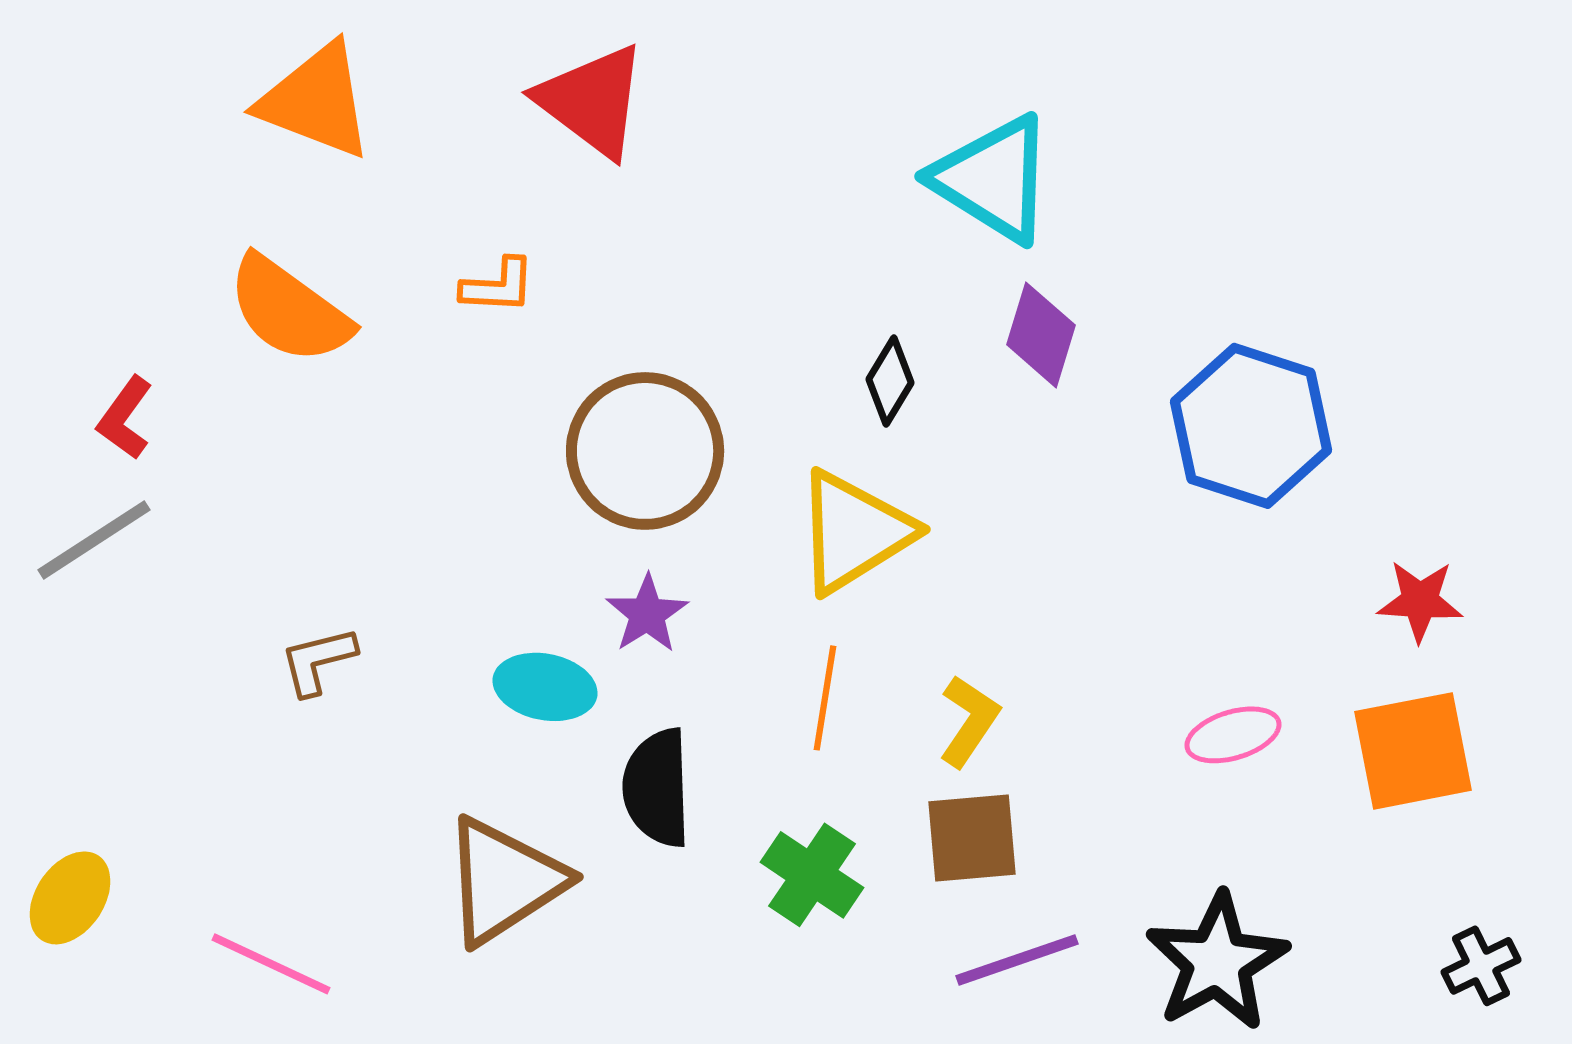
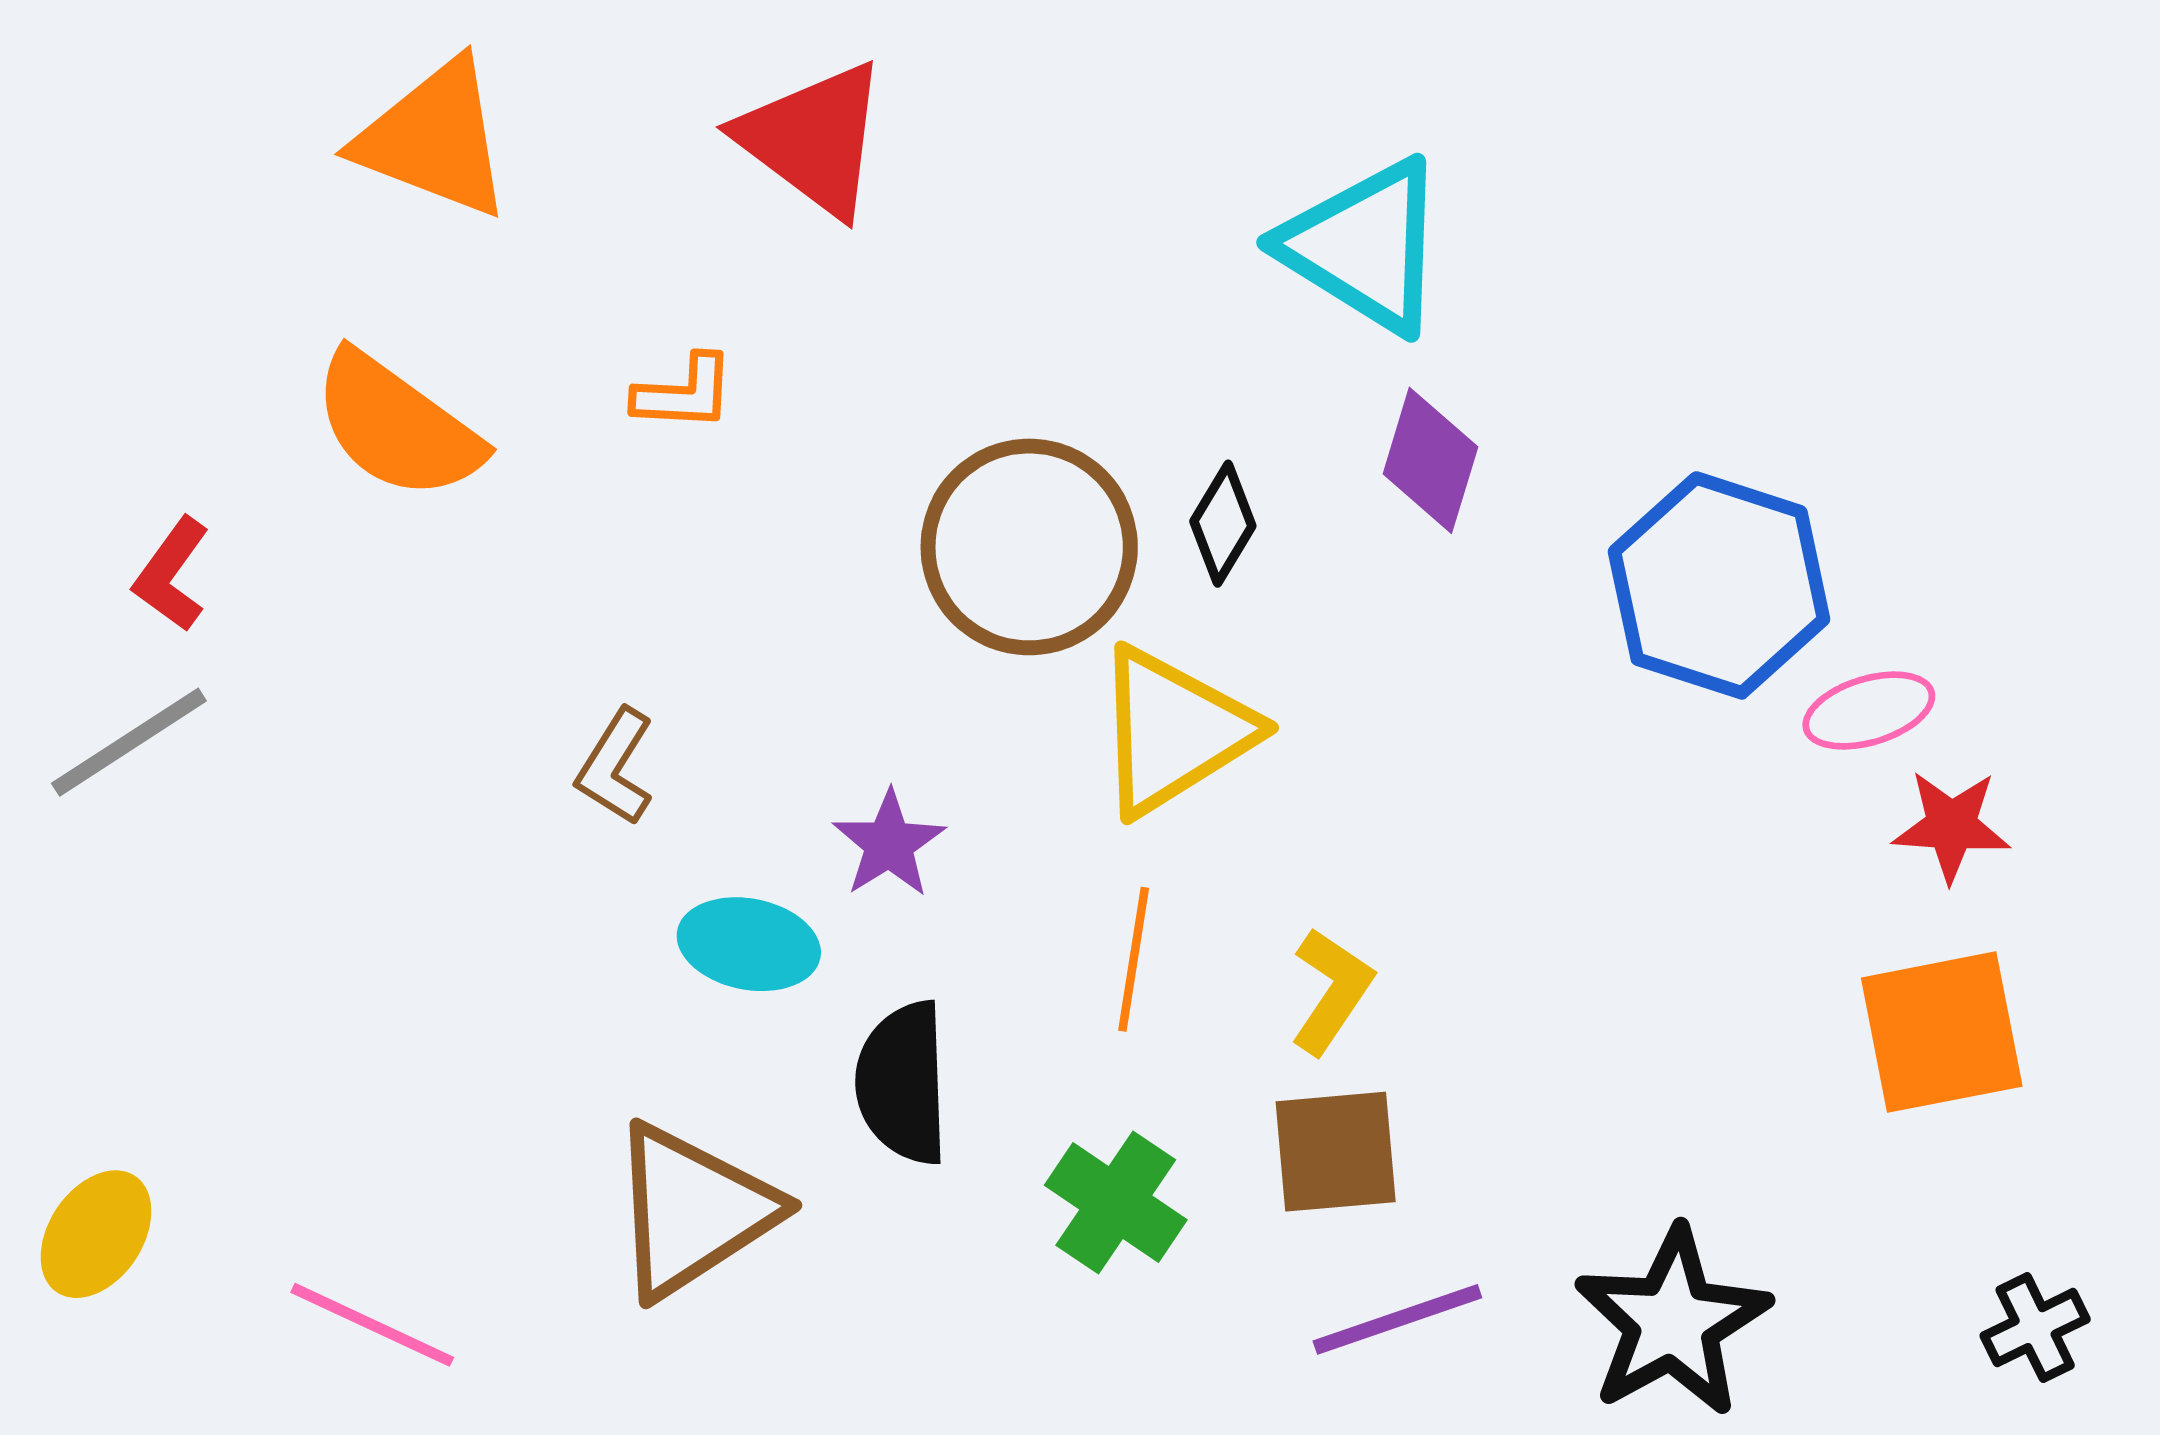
brown circle: (645, 451) -> (1029, 547), moved
brown L-shape: (318, 661) -> (615, 767), moved, turned -44
pink ellipse: (1233, 735) -> (1869, 711), moved

